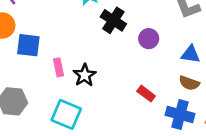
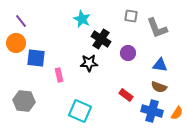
black star: (85, 75) -> (89, 63), moved, turned 30
cyan square: (66, 114) -> (80, 111), moved

